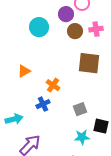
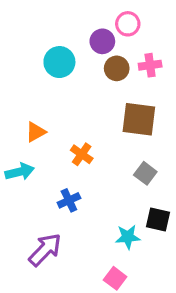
blue cross: (43, 104) -> (69, 200), moved
gray square: (80, 109) -> (145, 173), moved, turned -32
cyan arrow: (14, 119) -> (20, 172), moved

